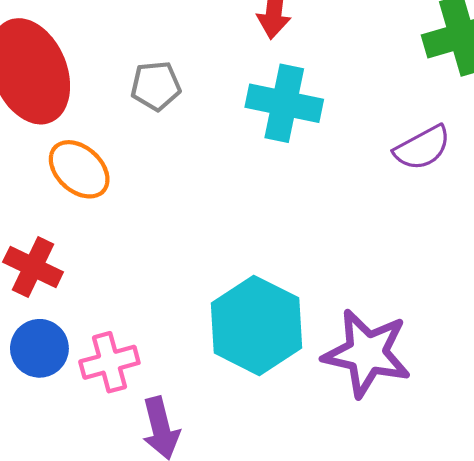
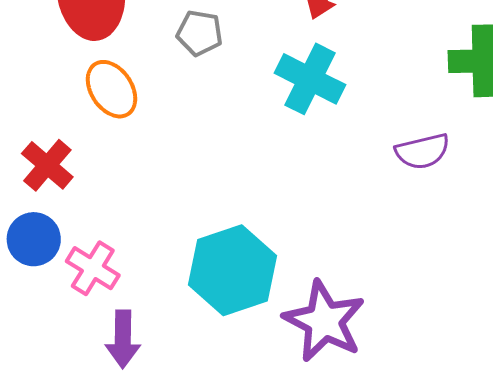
pink cross: (109, 362) -> (93, 268), turned 32

